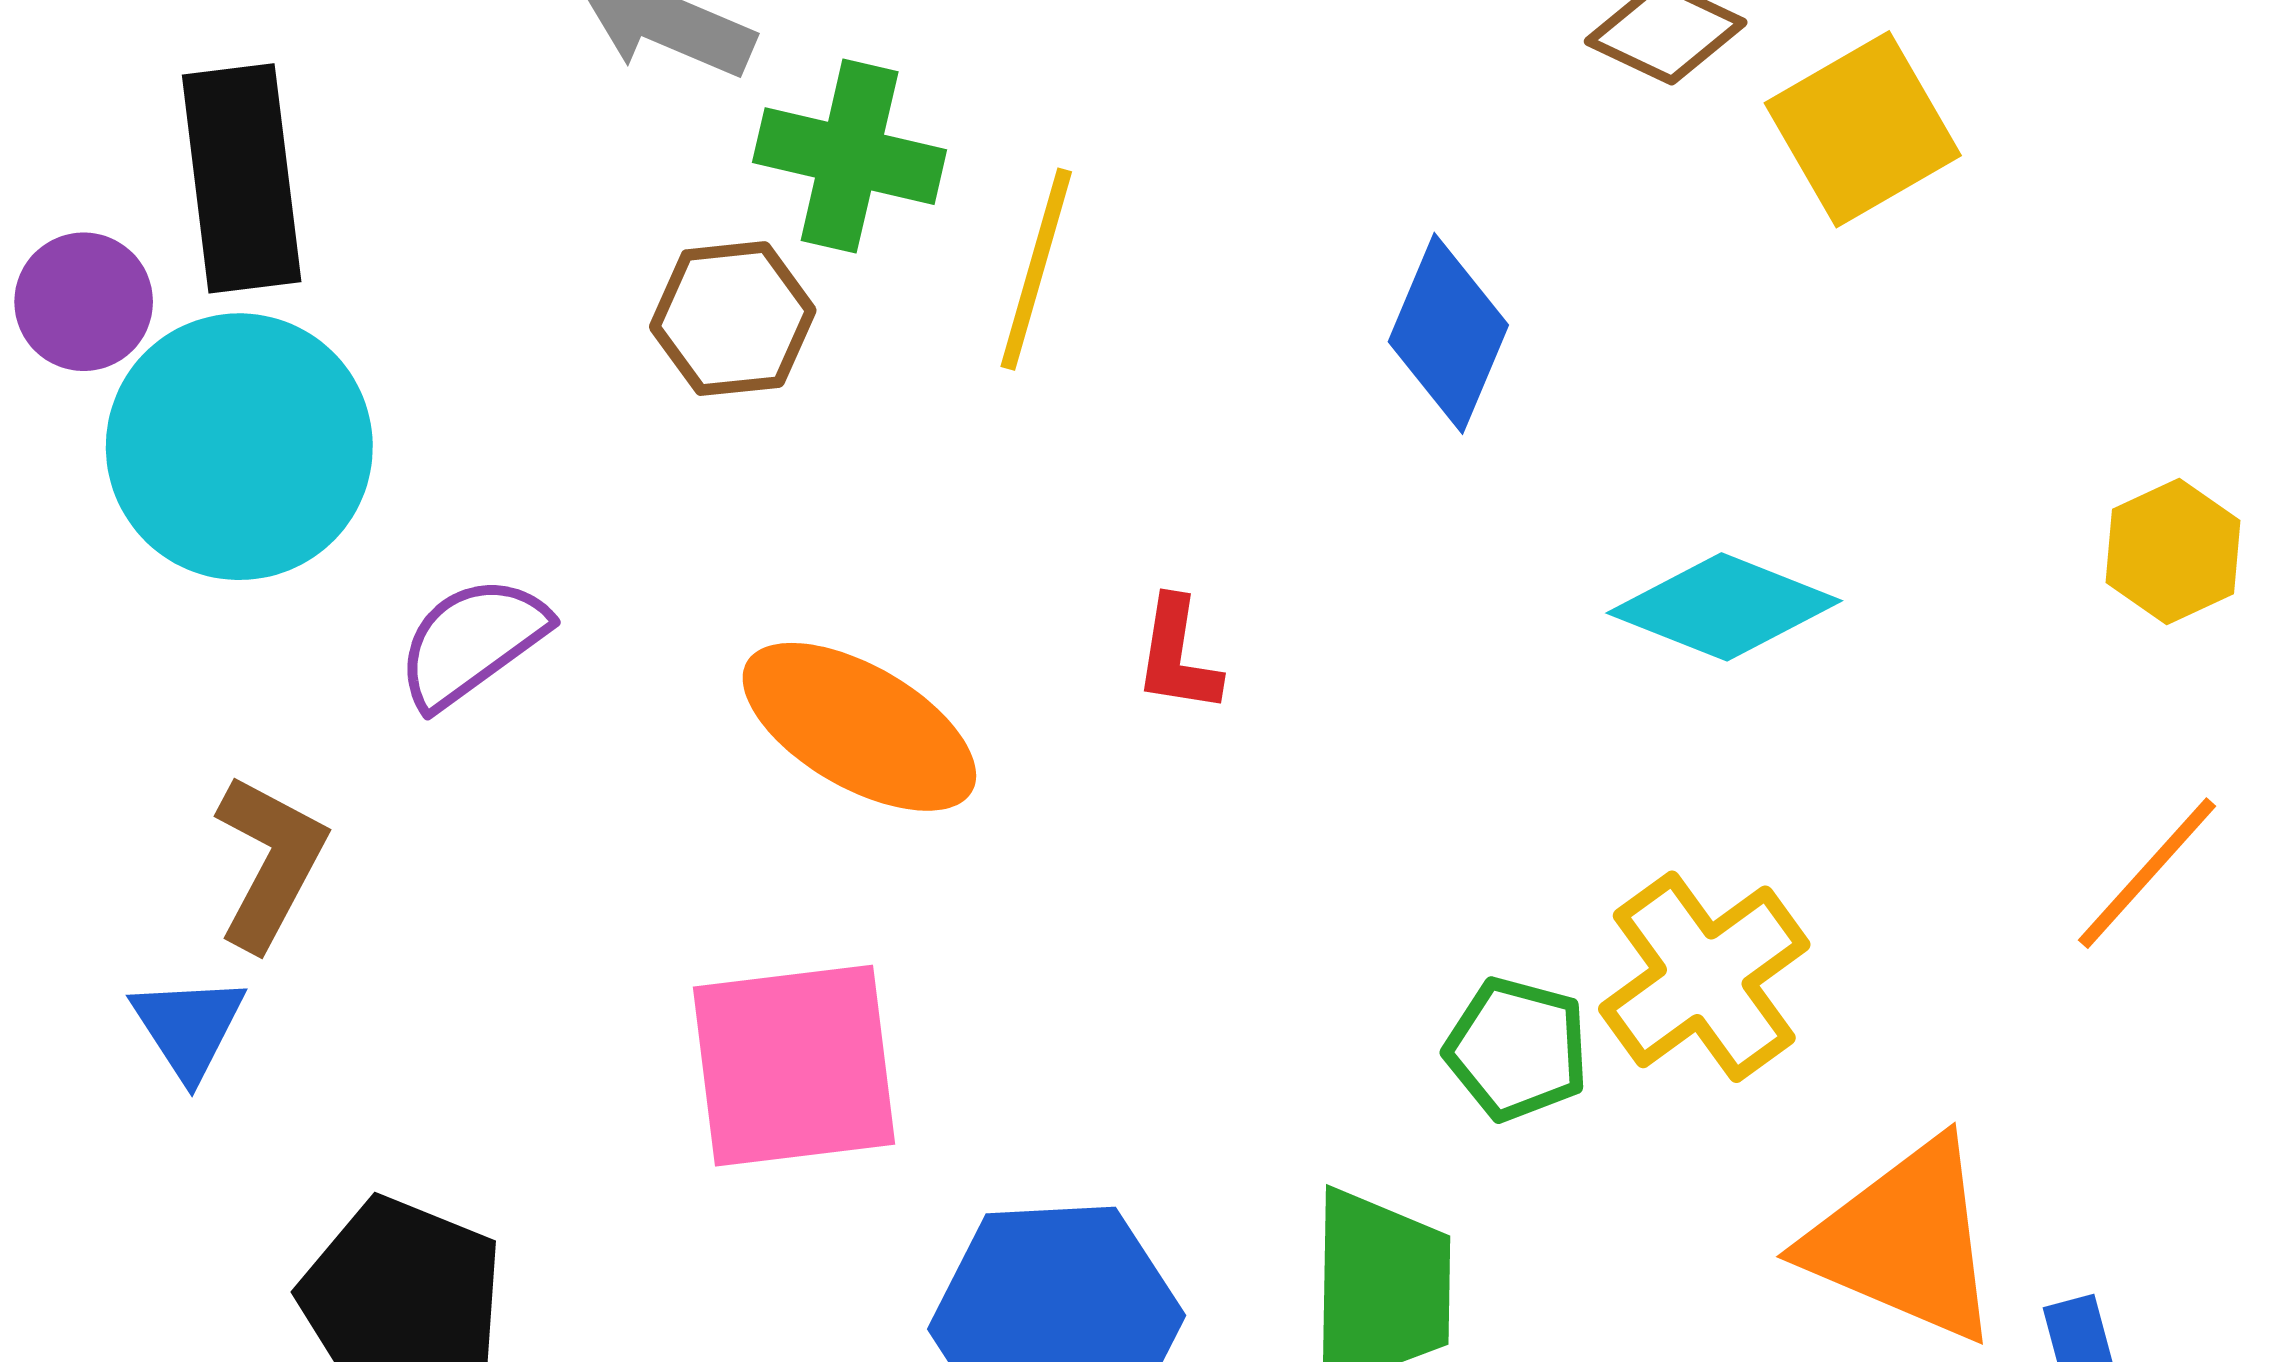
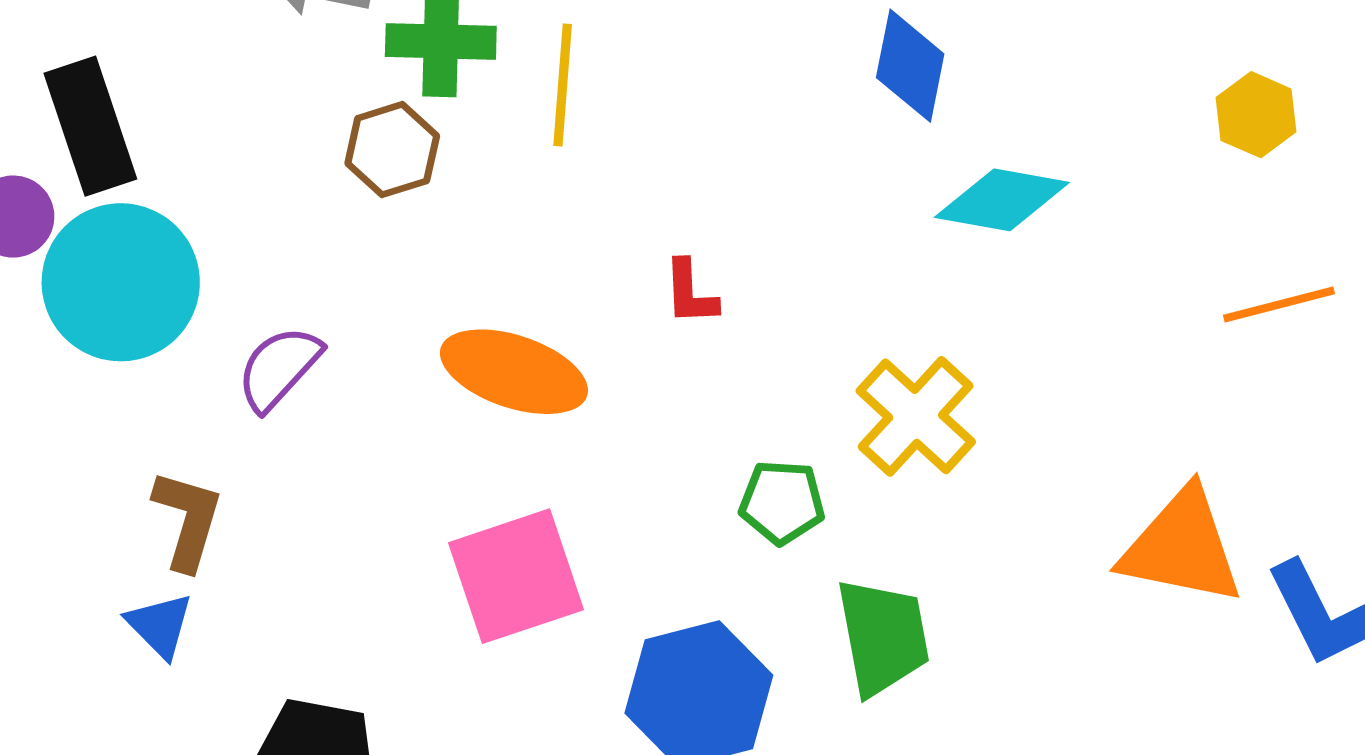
blue diamond: (1448, 333) -> (910, 66), moved
orange line: (2147, 873) -> (1279, 304), turned 45
yellow cross: (1704, 977) -> (916, 416), moved
green pentagon: (1517, 1049) -> (782, 502), moved

